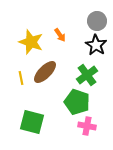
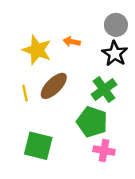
orange arrow: (60, 35) -> (72, 42), turned 136

